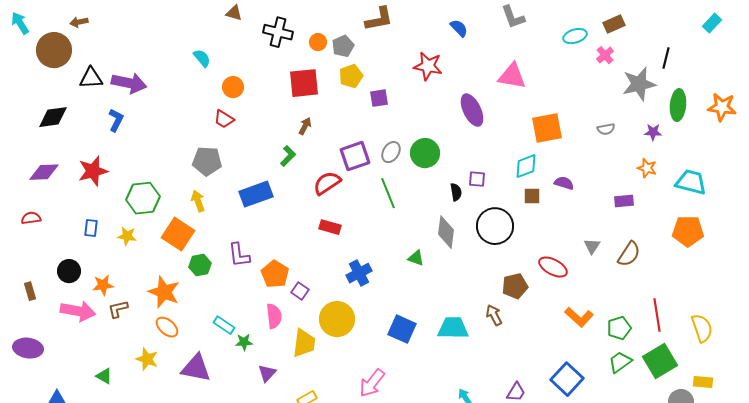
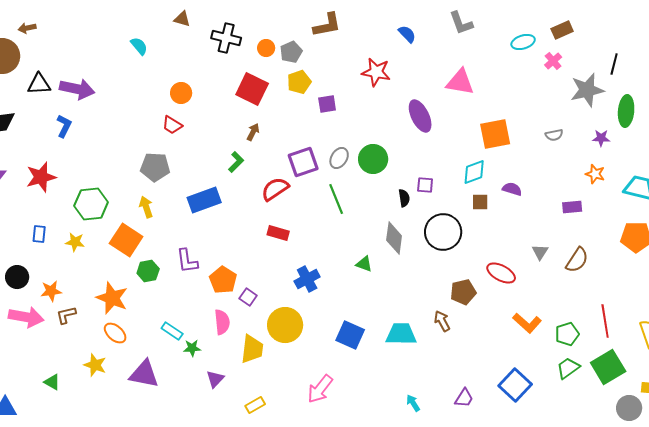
cyan semicircle: (202, 58) -> (139, 46), moved
red square: (304, 83) -> (252, 89), turned 32

